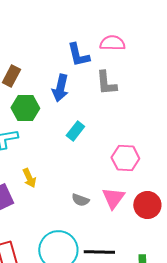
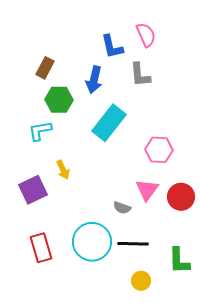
pink semicircle: (112, 43) -> (146, 35), turned 65
cyan rectangle: (75, 131) -> (109, 123), size x1.8
gray semicircle: (80, 200) -> (122, 208), moved

